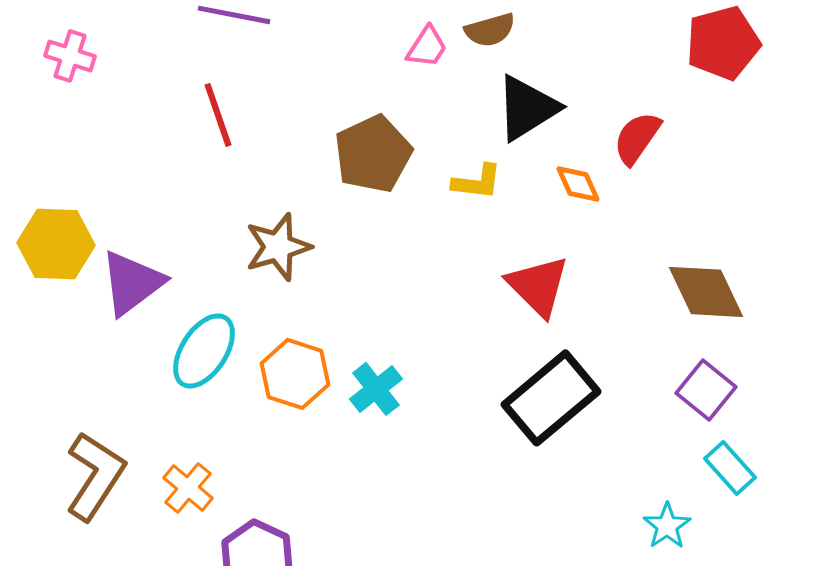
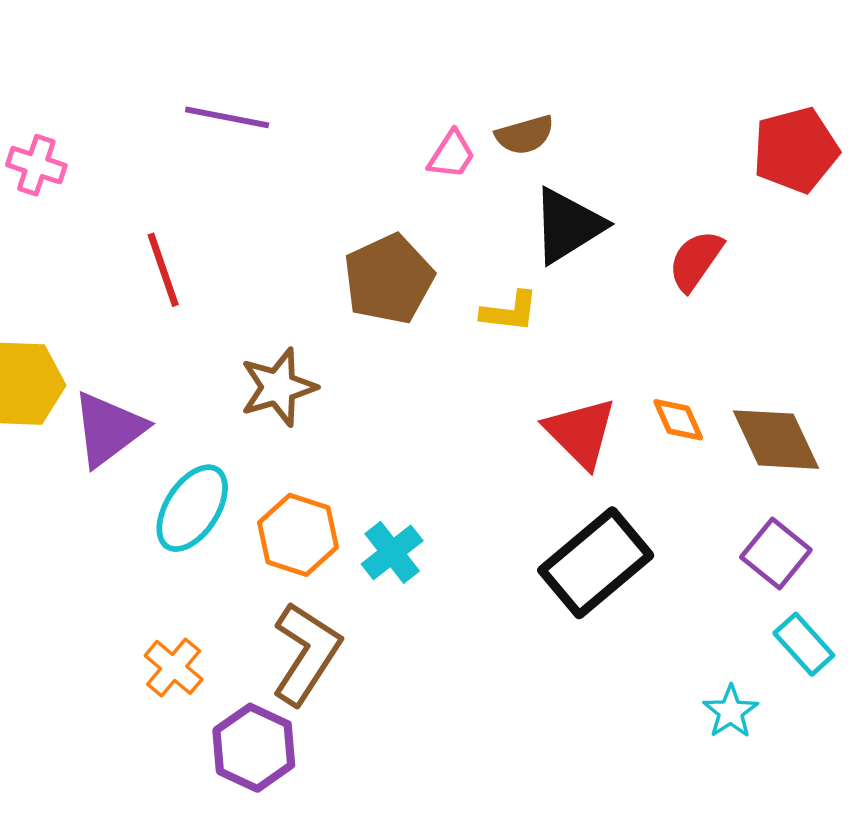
red line: (218, 115) -> (163, 270), moved
orange diamond: (578, 184) -> (678, 420), moved
brown L-shape: (95, 476) -> (306, 653), moved

